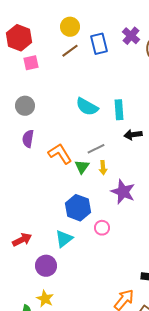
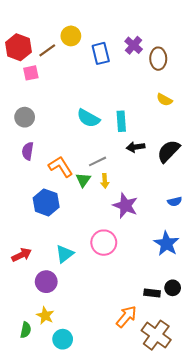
brown line: (70, 51) -> (47, 50), moved
blue hexagon: (78, 208) -> (46, 202), moved
pink circle: (102, 228) -> (104, 243), size x1.6

